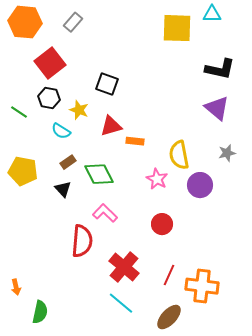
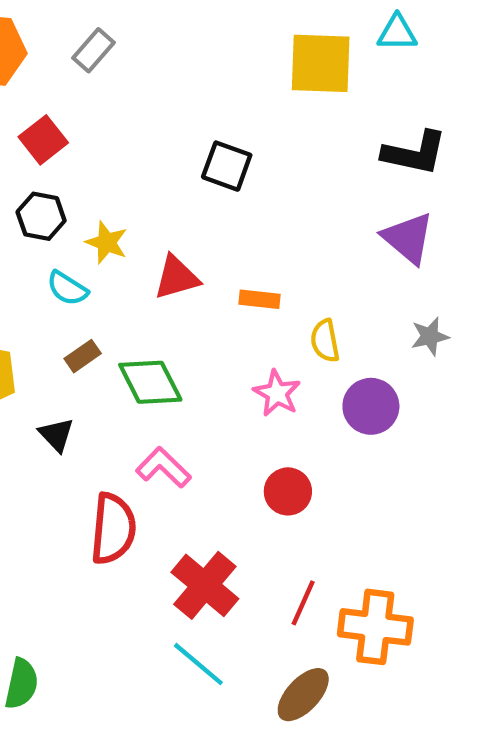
red square: (50, 63) -> (43, 140), size x0.7
black square: (107, 84) -> (227, 166), moved
orange rectangle: (135, 141) -> (260, 299), moved
yellow semicircle: (179, 155) -> (325, 341), size x0.7
black triangle: (63, 189) -> (56, 435), moved

